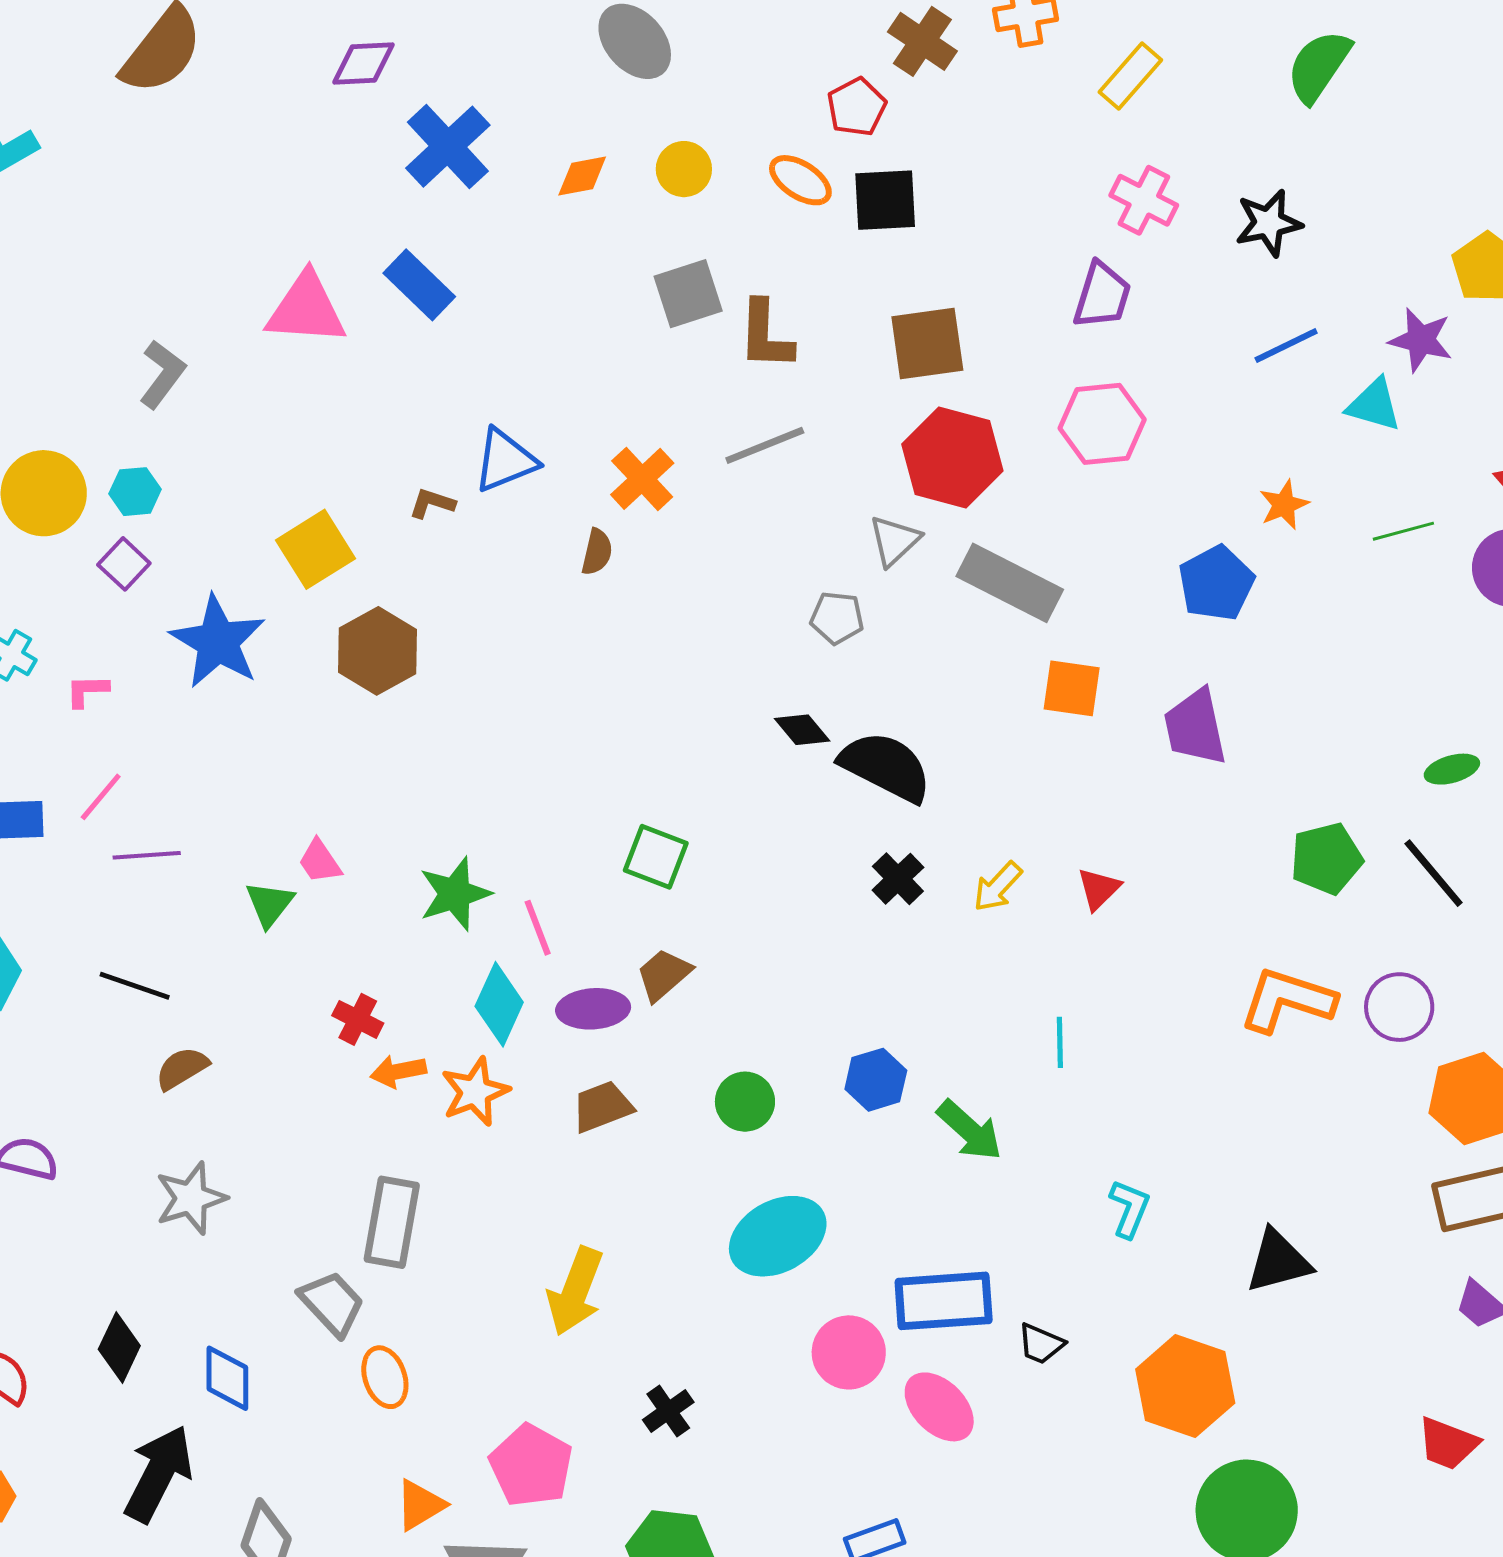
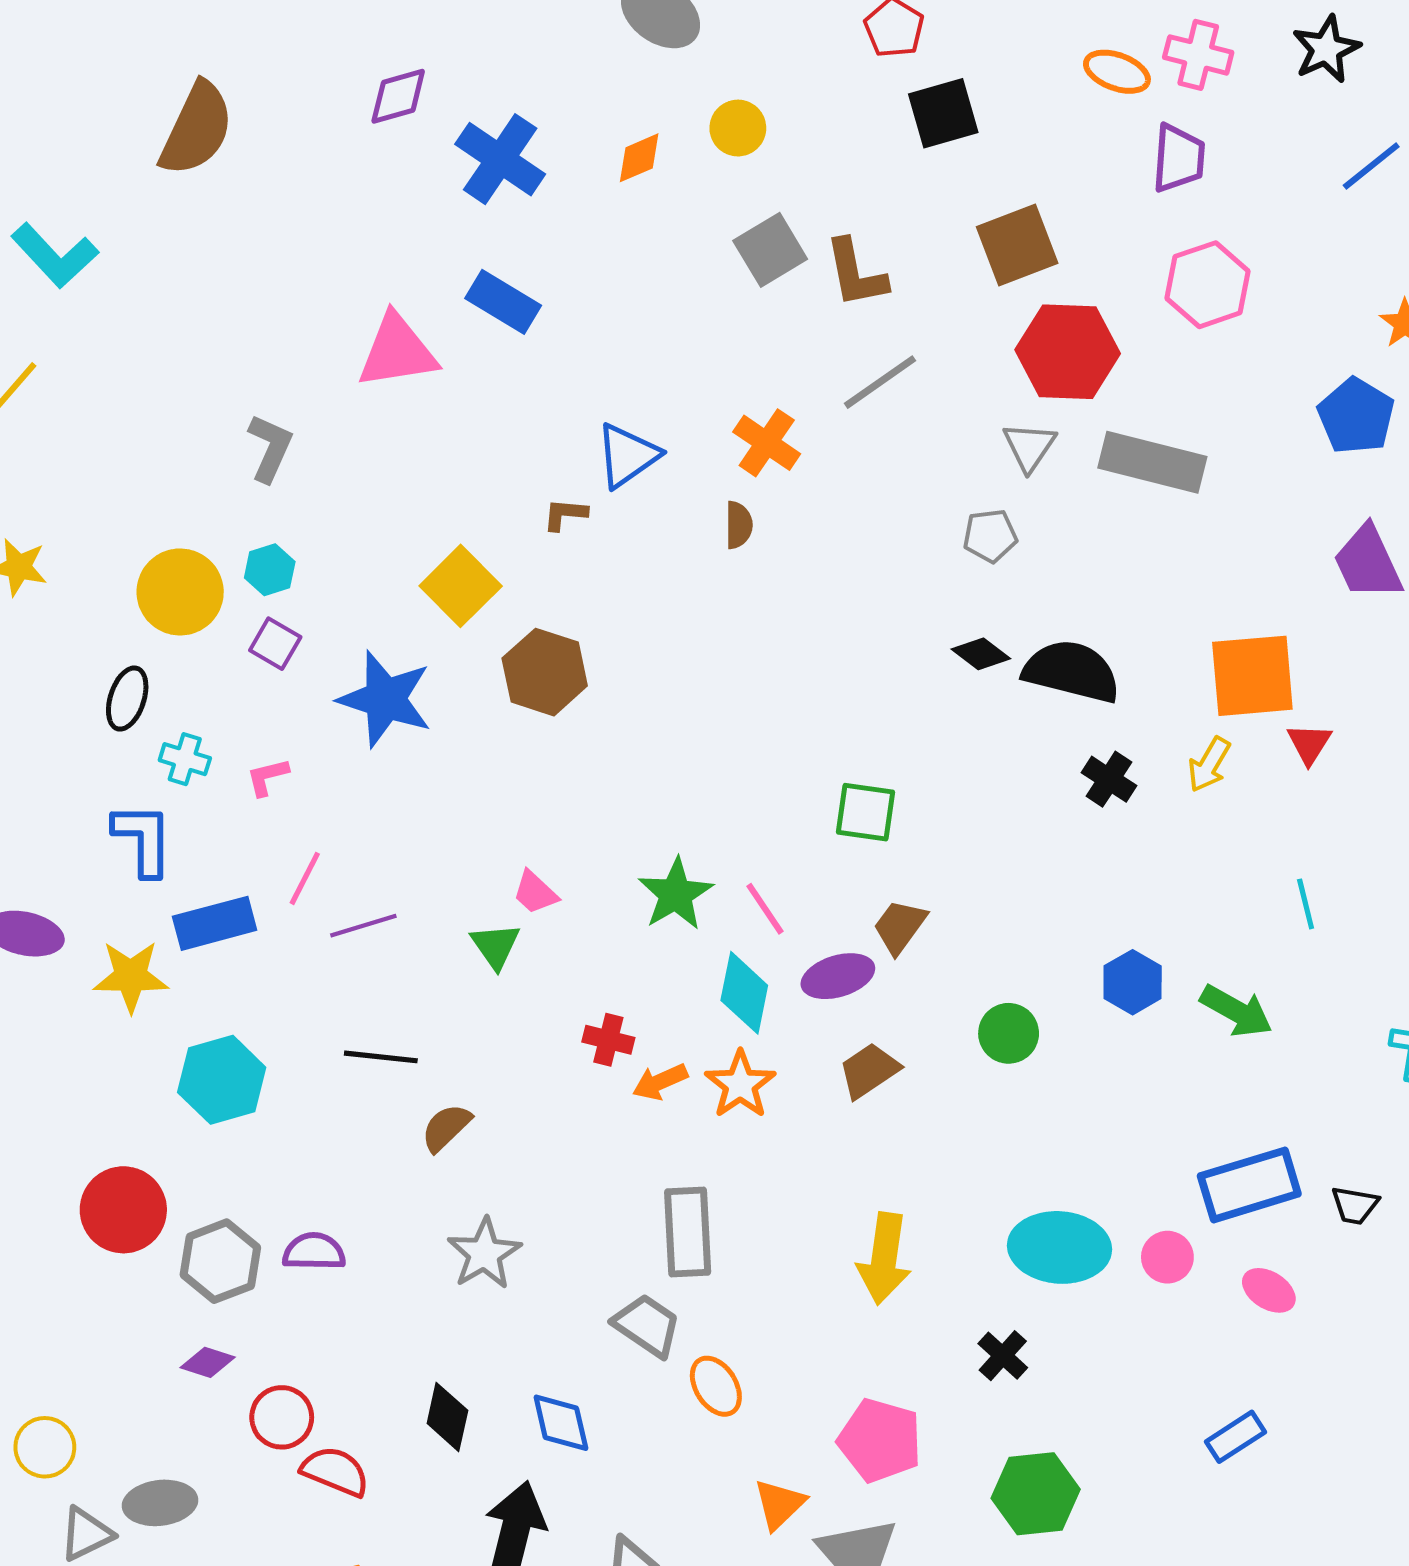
orange ellipse: (800, 180) -> (1117, 72), moved
orange square: (1072, 688) -> (1252, 676), moved, size x1.5
cyan ellipse: (778, 1236) -> (1059, 1247), moved, turned 46
pink circle: (849, 1352) -> (1167, 1257), size x0.7
pink ellipse: (939, 1407) -> (1269, 1290), size x0.7

